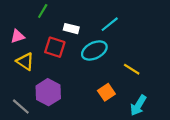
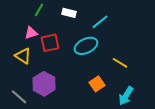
white rectangle: (71, 29) -> (69, 13), moved
pink triangle: (17, 36) -> (31, 33), moved
red square: (55, 47) -> (50, 43), turned -30

